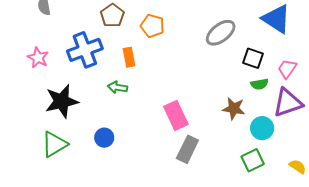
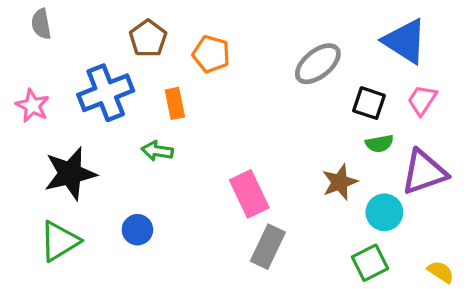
pink trapezoid: (287, 69) -> (422, 100), moved
brown star: (234, 109) -> (340, 182), turned -30

